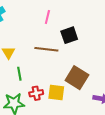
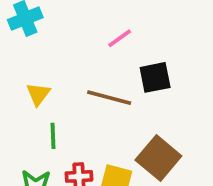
pink line: (47, 17) -> (120, 38), turned 32

